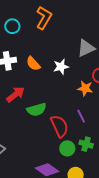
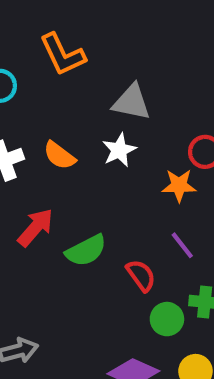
orange L-shape: (44, 18) -> (63, 55), turned 135
gray triangle: (86, 48) -> (132, 102), moved, turned 48
red semicircle: (59, 126) -> (141, 275), size x0.7

